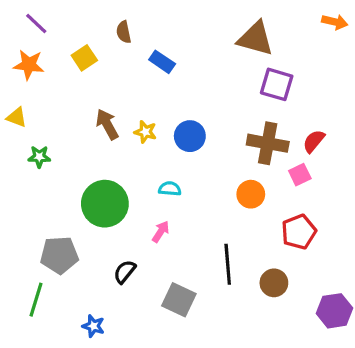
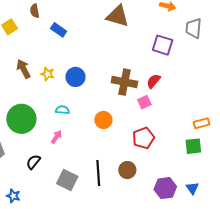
purple square: (277, 84) -> (163, 45), moved
orange circle: (251, 194) -> (103, 120), moved
black line: (228, 264) -> (98, 173), moved

